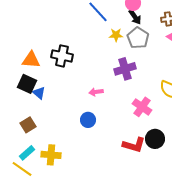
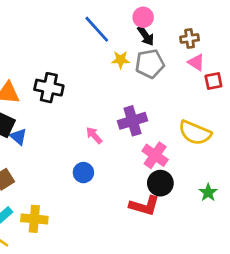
gray pentagon: (138, 38) -> (150, 64), turned 30
purple cross: (125, 69) -> (133, 121), moved
pink arrow: (96, 92) -> (94, 135), turned 56
black circle: (155, 139) -> (160, 183), moved

